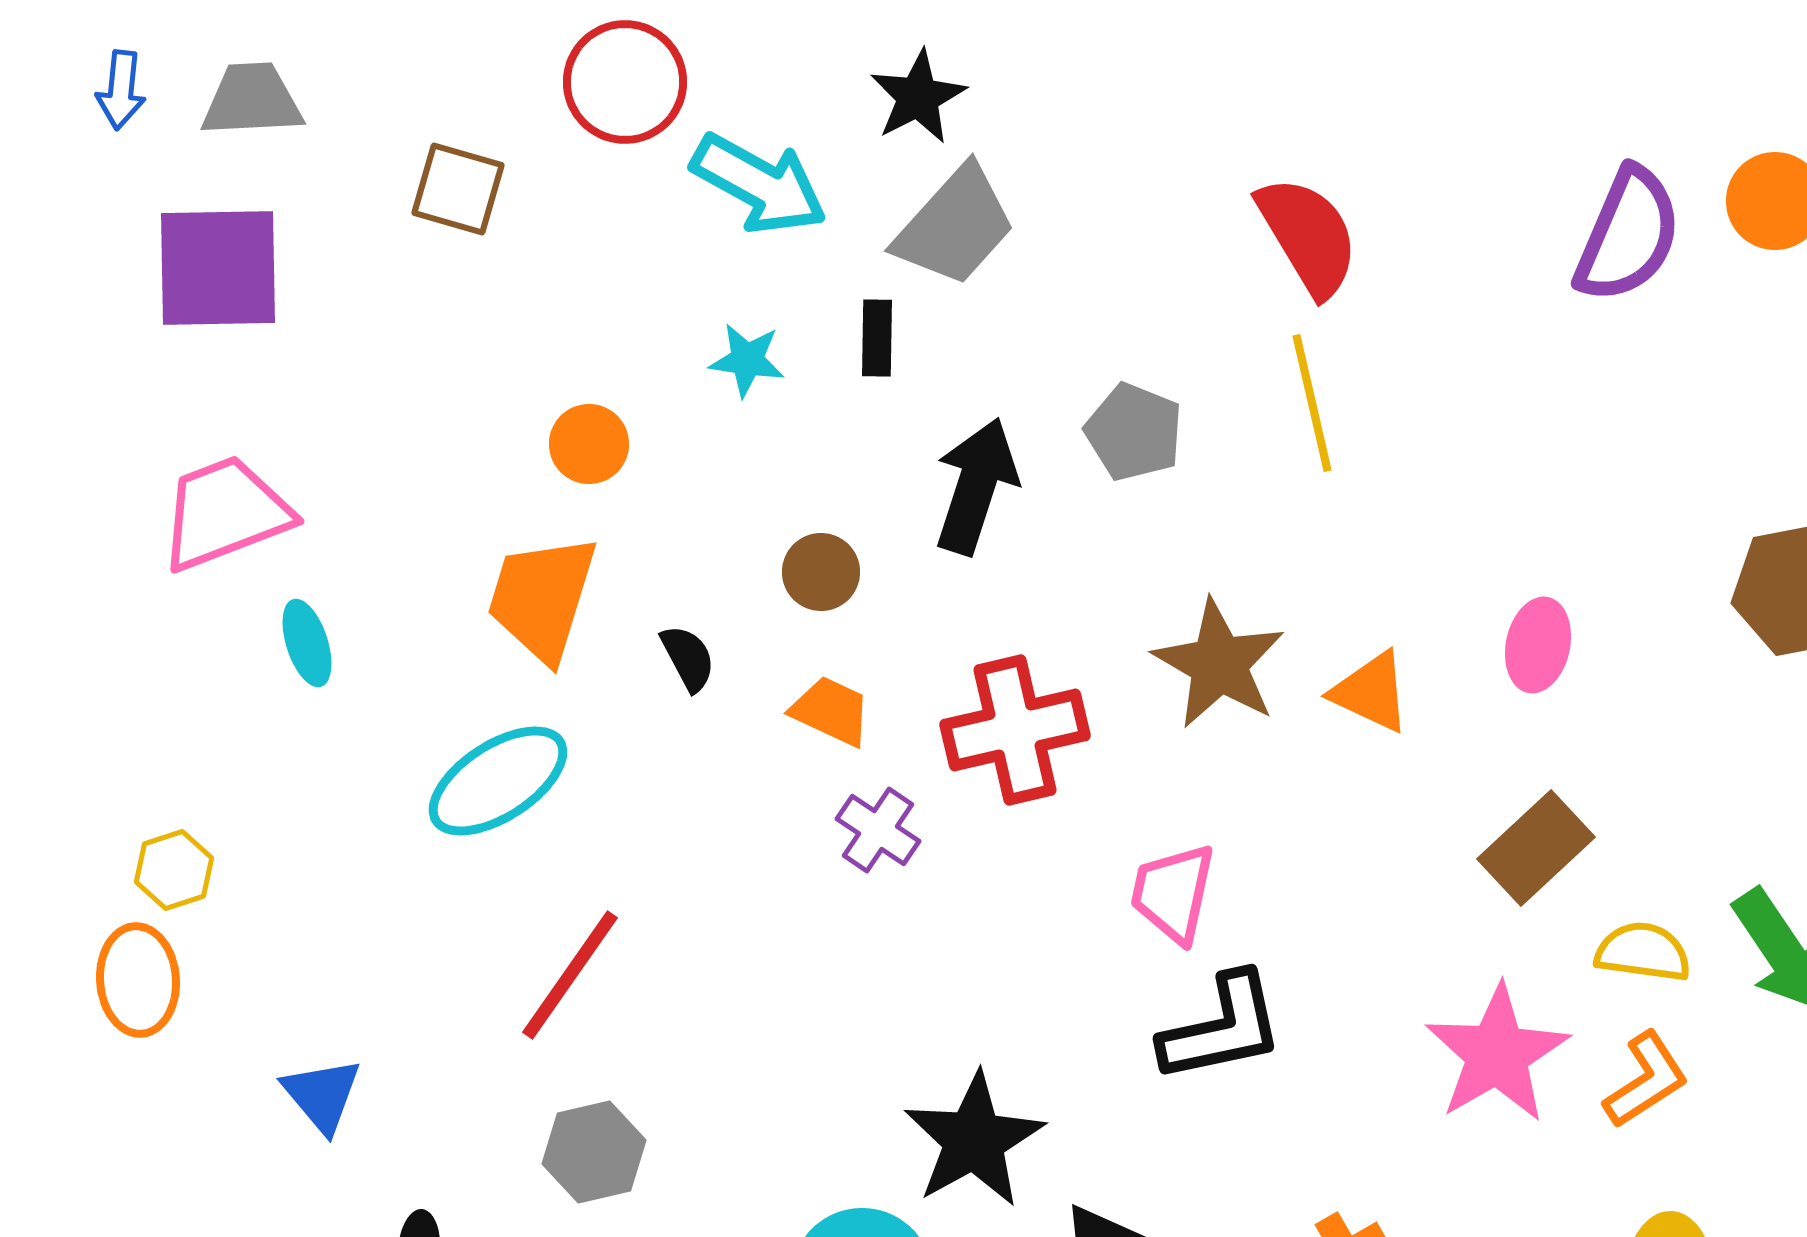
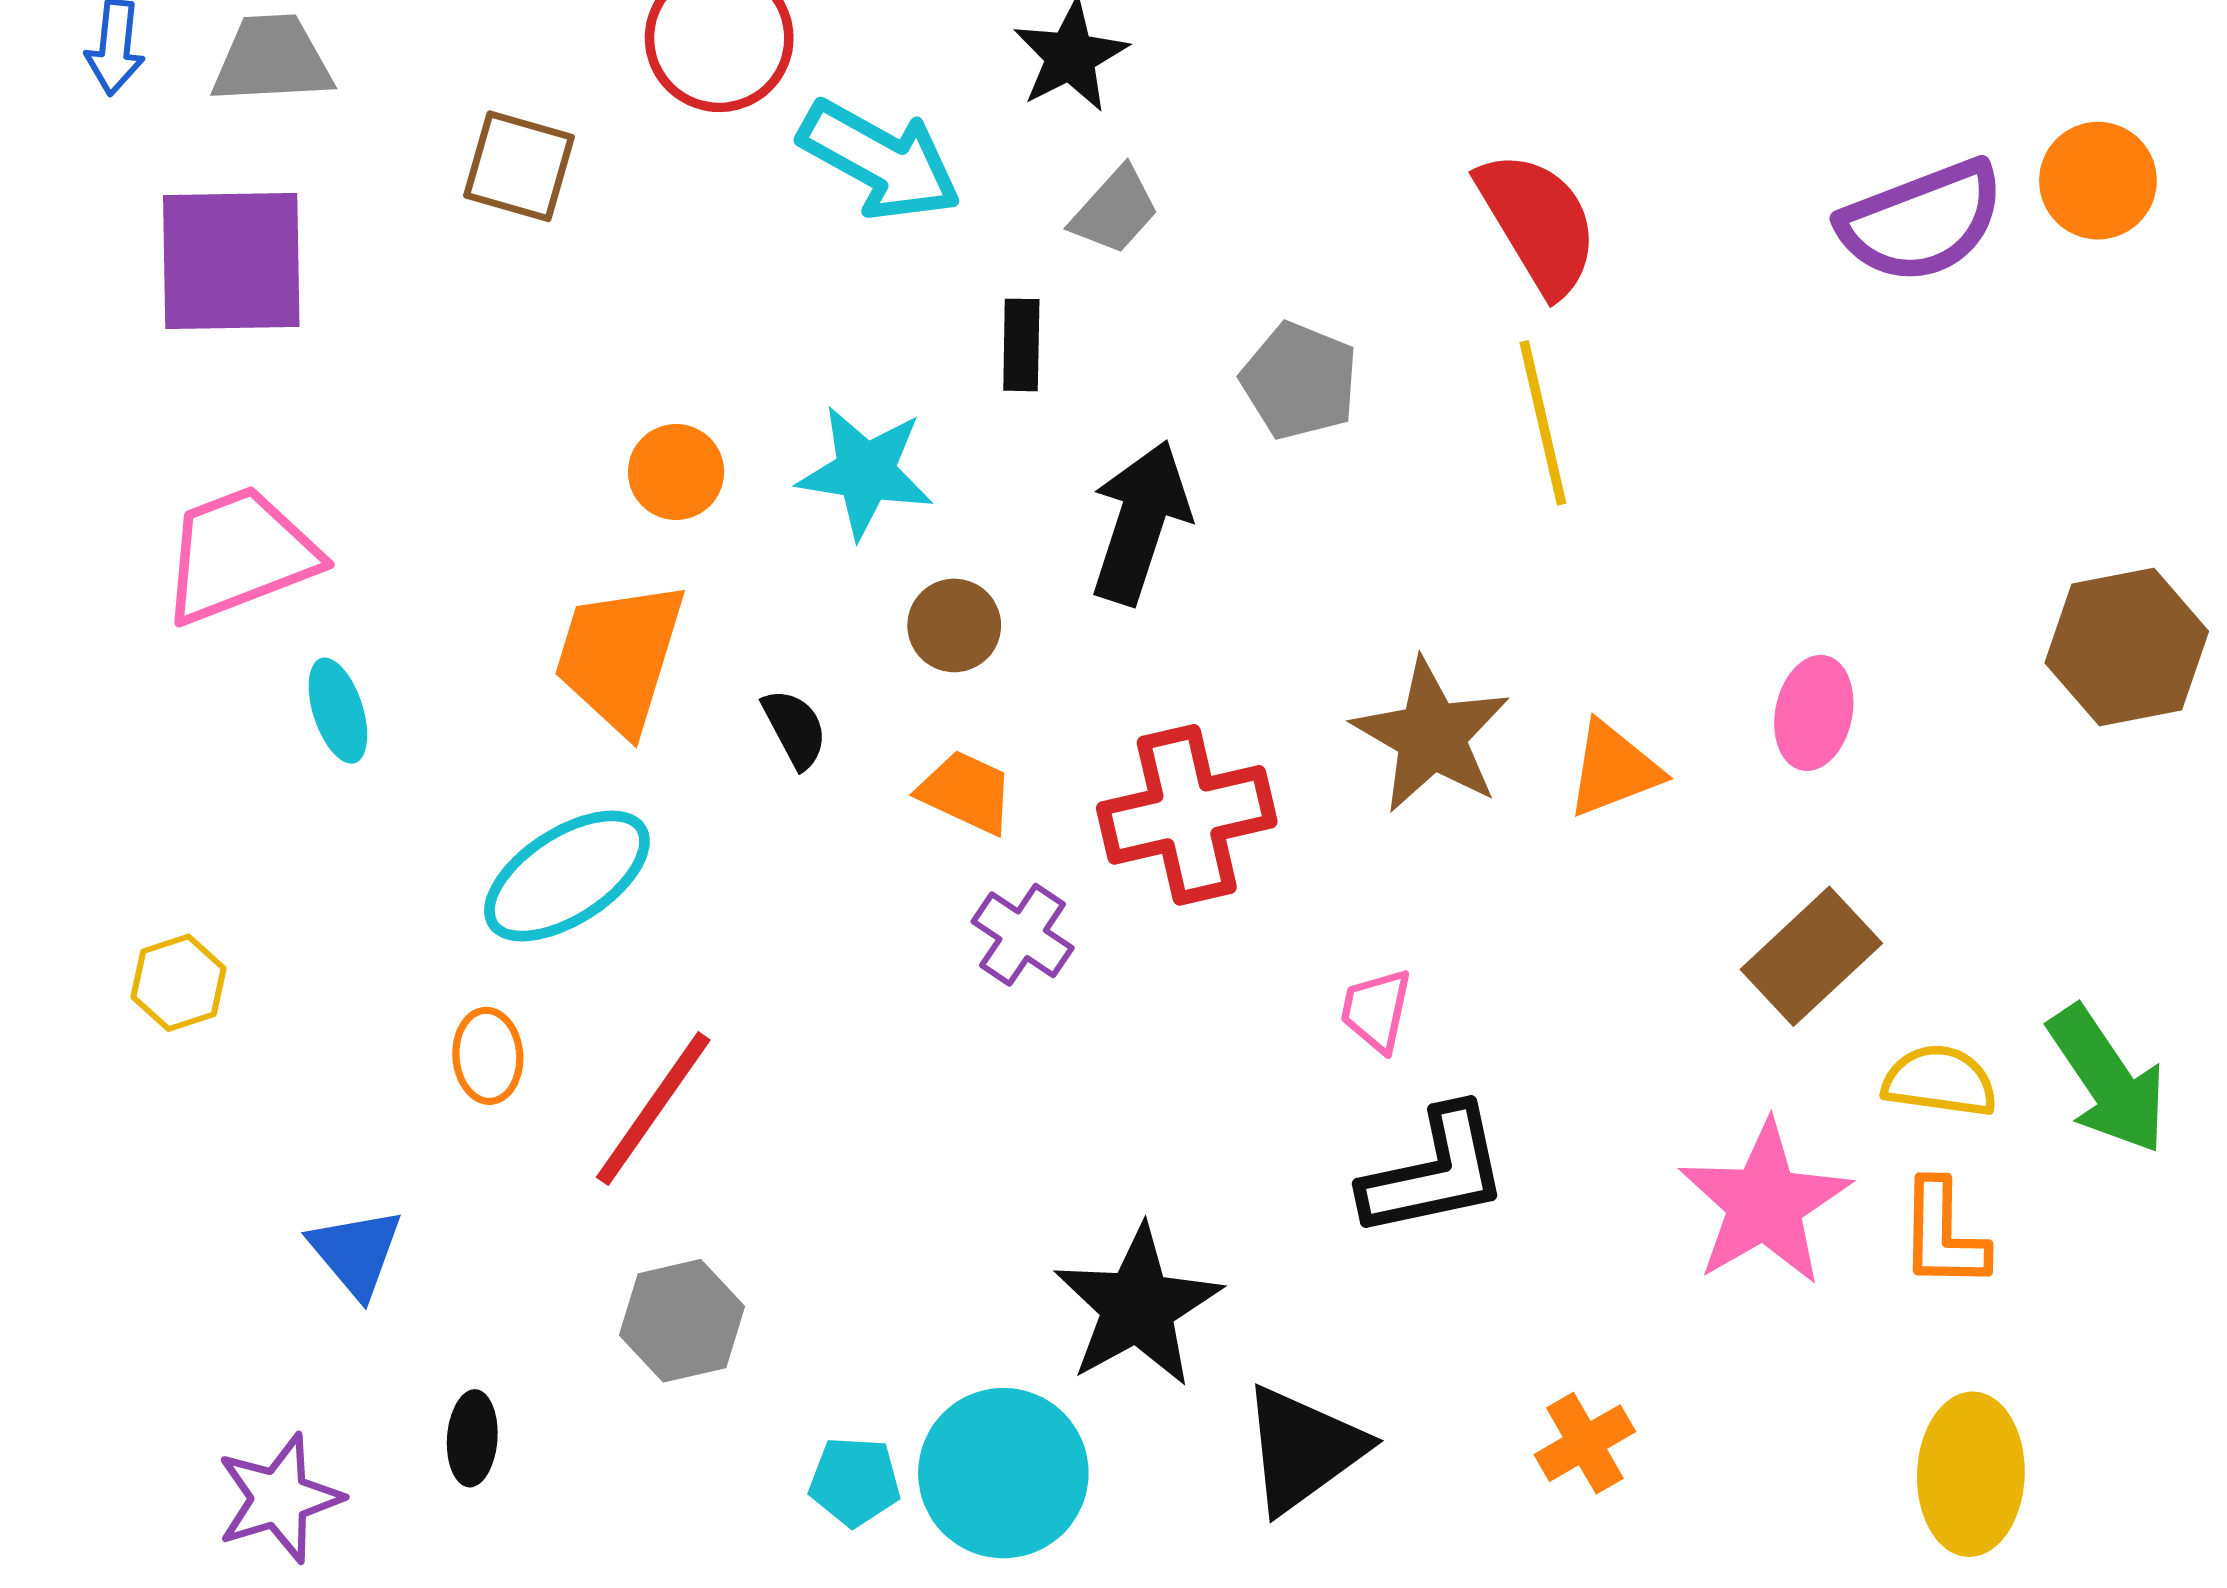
gray trapezoid: (955, 226) -> (1115, 211), size x0.6
purple semicircle: (1628, 235) -> (1922, 221), turned 46
cyan star: (747, 360) -> (865, 472), moved, size x1.5
gray pentagon: (1134, 432) -> (1299, 381), moved
orange triangle: (1371, 692) -> (1614, 769), turned -46
pink trapezoid: (1173, 893) -> (1376, 1010), size x0.7
orange ellipse: (138, 980) -> (488, 1056), moved, size x0.7
orange L-shape: (1646, 1080) -> (1943, 1234), turned 124

